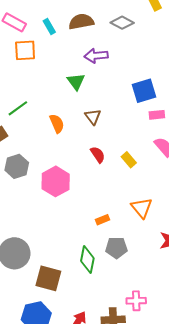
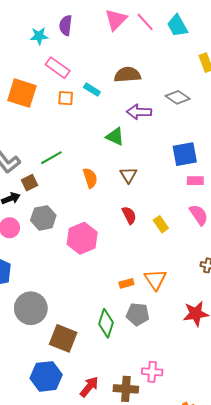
gray diamond: (122, 23) -> (178, 97), moved
cyan rectangle: (49, 26) -> (92, 90), moved, turned -35
orange square: (25, 50) -> (66, 98), size x0.7
green triangle: (76, 82) -> (115, 137), turned -36
orange triangle: (142, 208) -> (155, 279), moved

